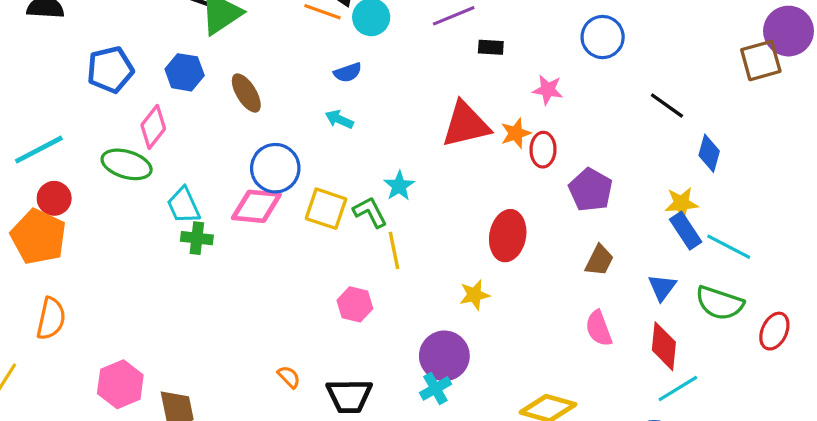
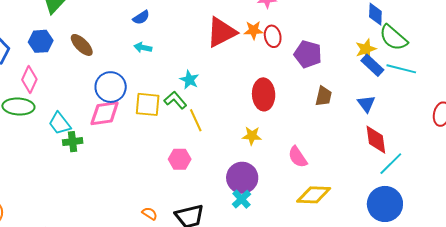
orange star: (516, 133) -> (254, 30), turned 30
yellow star: (475, 295) -> (252, 136), turned 30
green semicircle: (720, 303) -> (393, 38), moved, turned 36
pink semicircle: (599, 328) -> (298, 157), moved

